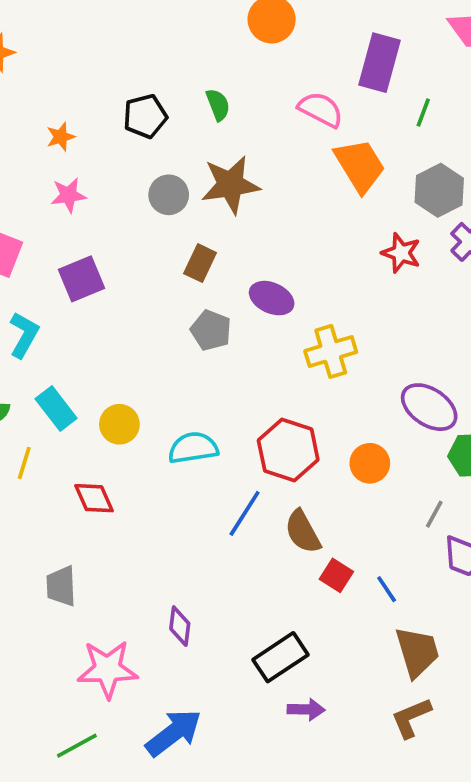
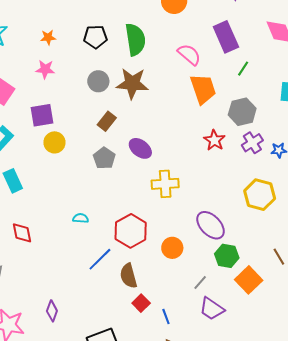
purple rectangle: (379, 63) -> (226, 37), turned -52
green semicircle: (218, 105) -> (135, 40), size x1.8
yellow circle: (119, 424) -> (54, 142), moved
cyan semicircle: (193, 448) -> (81, 218), size x0.6

